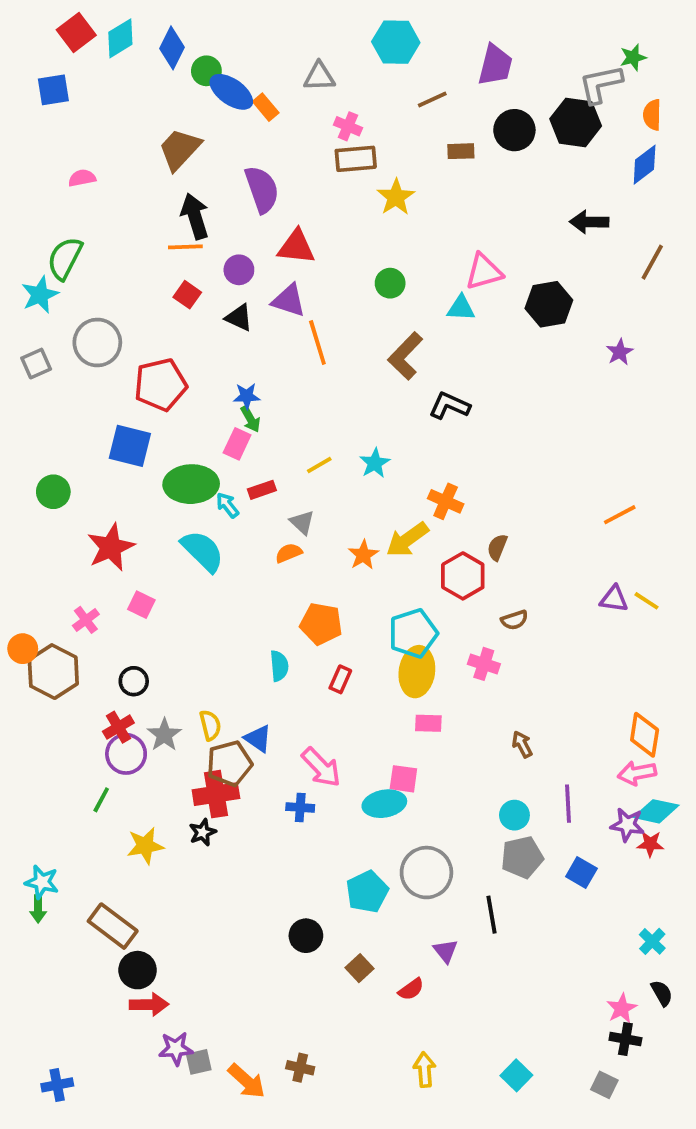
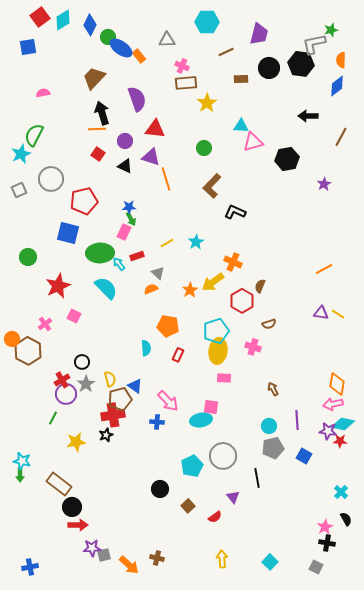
cyan triangle: (461, 308) -> (241, 126), moved
black circle: (134, 681) -> (82, 362), moved

